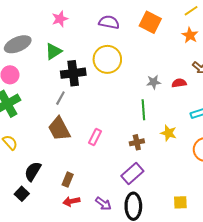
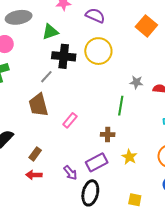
purple semicircle: (109, 22) -> (95, 15), moved
yellow star: (168, 133) -> (129, 157), moved
purple arrow: (103, 204) -> (70, 173), moved

